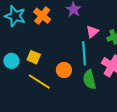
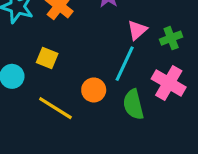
cyan line: (84, 53) -> (125, 64), turned 30
yellow square: (34, 57) -> (47, 58), moved

